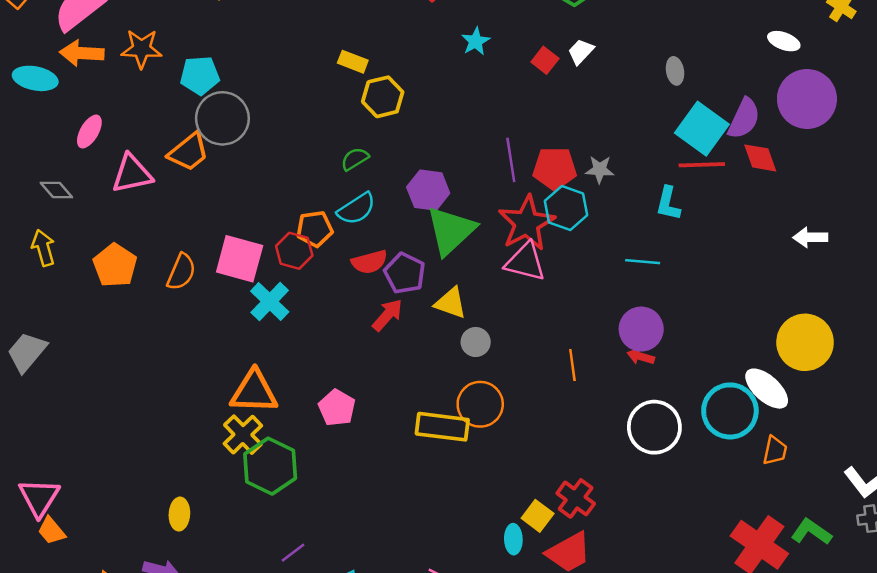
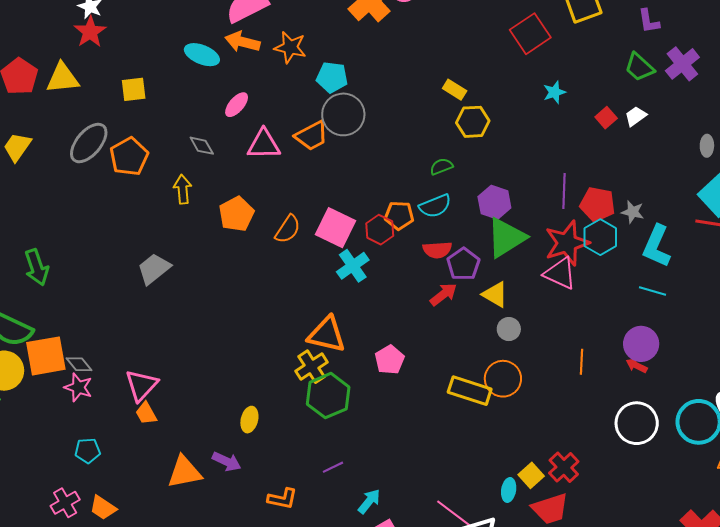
cyan L-shape: (668, 203) -> (657, 246), moved, size x1.5

